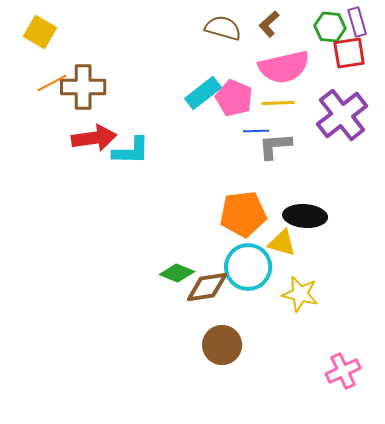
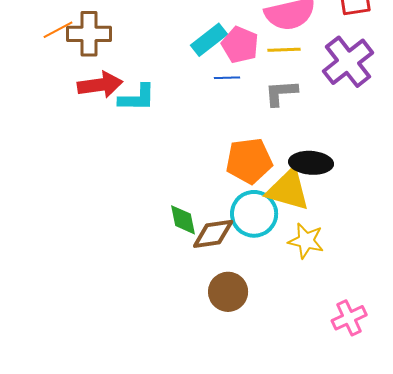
blue line: (256, 131) -> (227, 78), moved
yellow triangle: (282, 243) -> (288, 190), size x1.6
green diamond: (177, 273) -> (183, 220), turned 56

